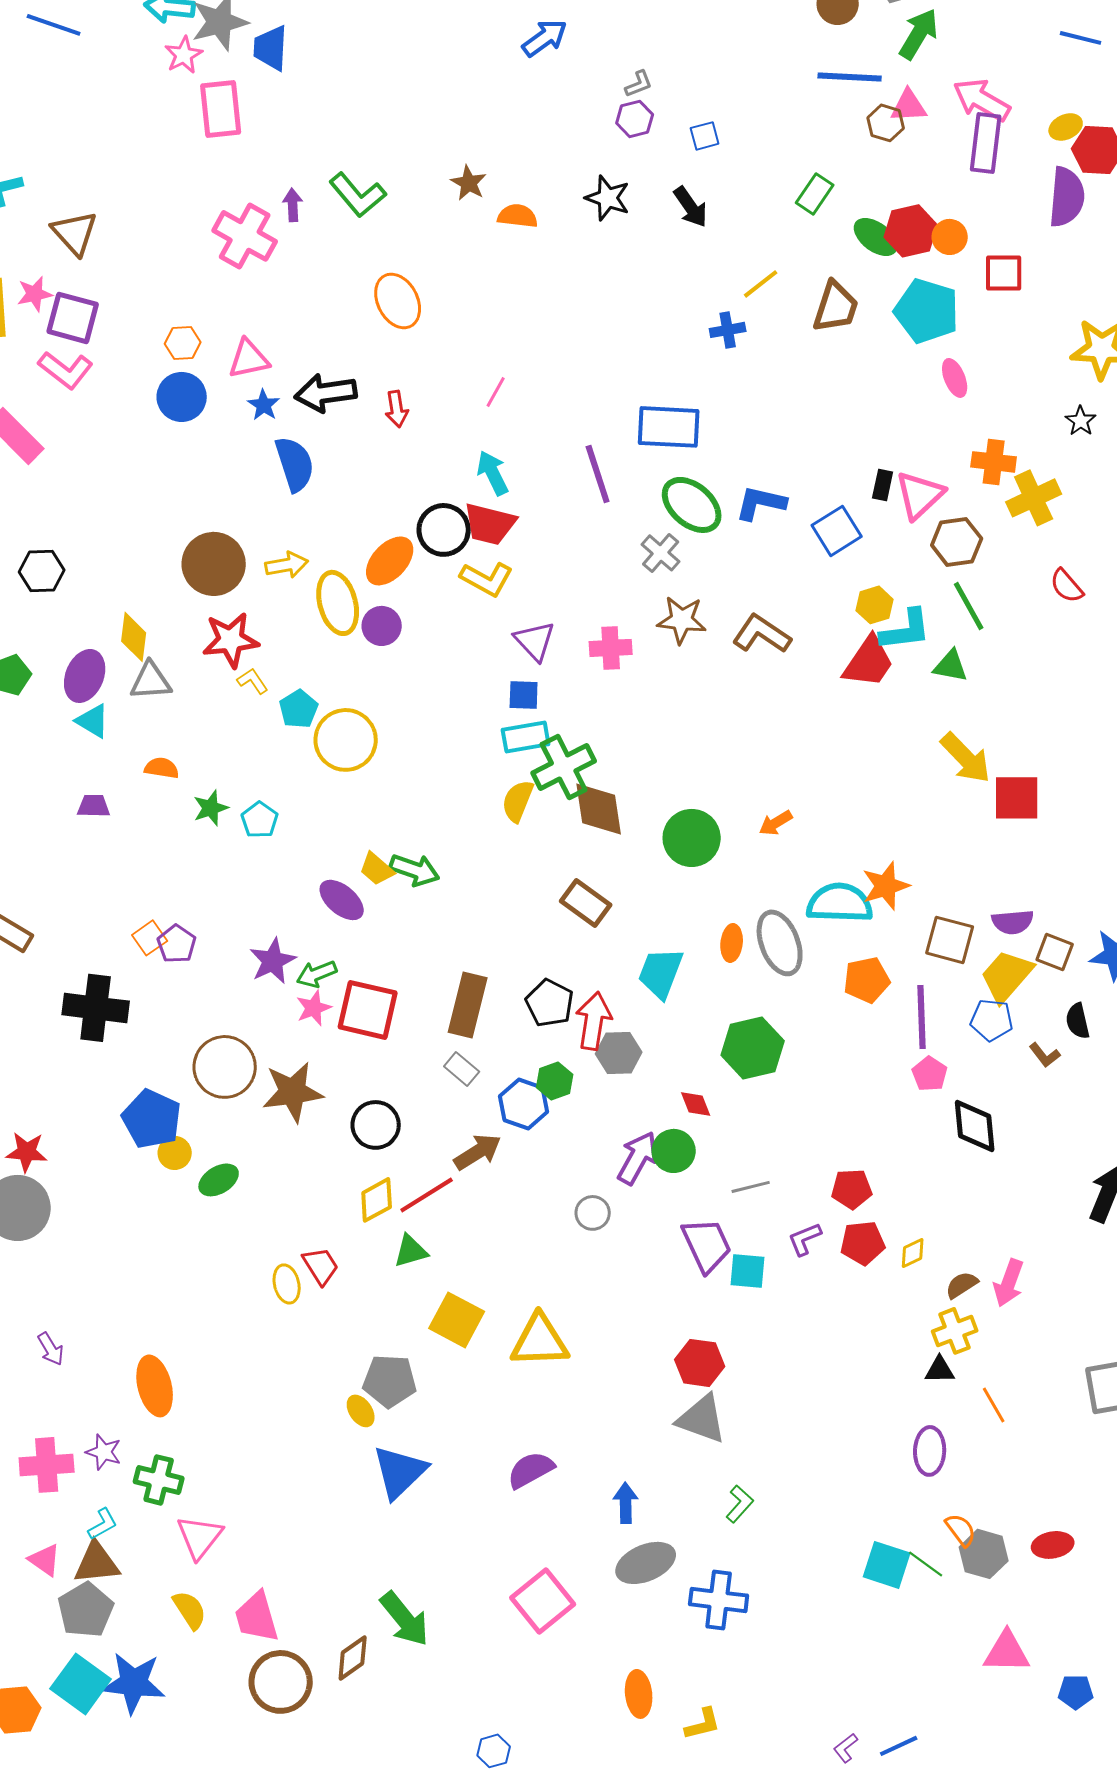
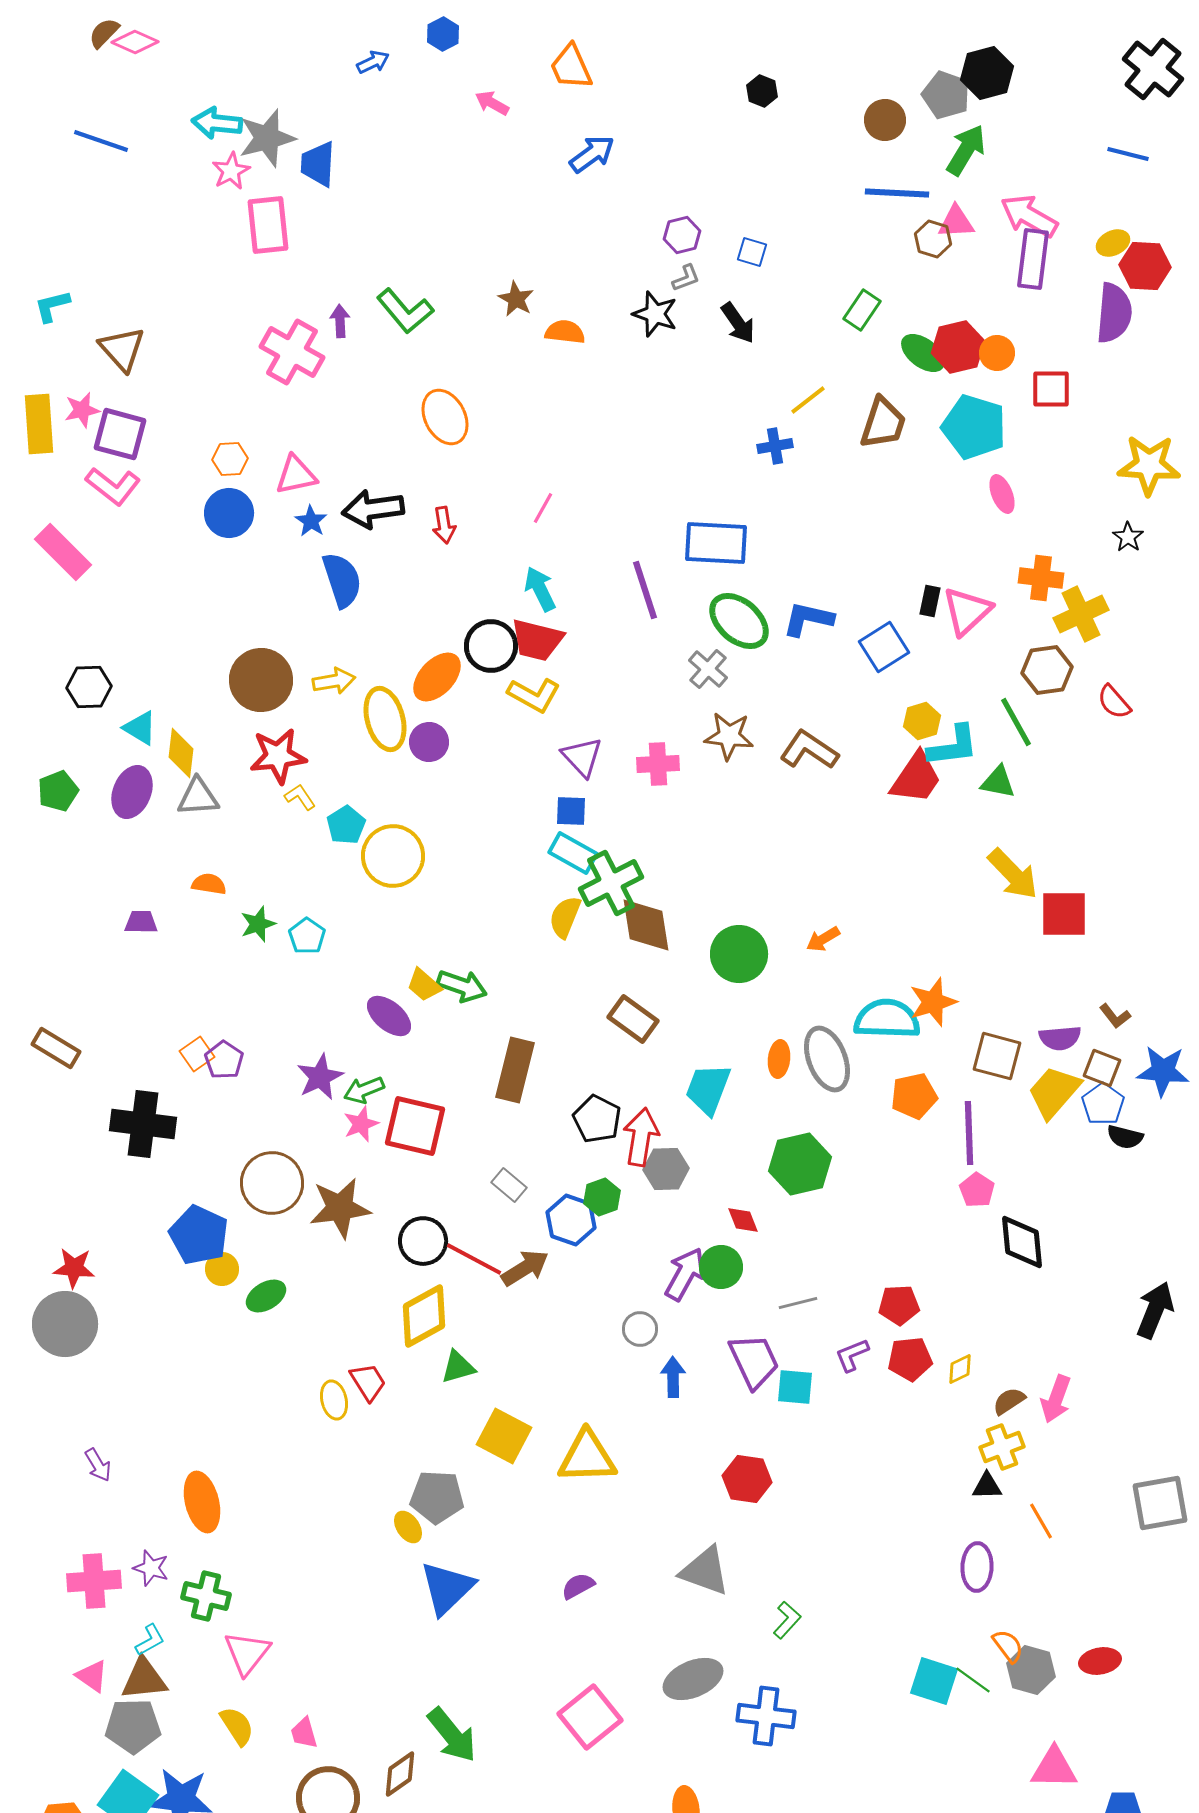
gray L-shape: (639, 84) -> (686, 278), moved
blue square: (705, 136) -> (752, 252), turned 32
brown hexagon: (957, 542) -> (1047, 670), moved
cyan triangle: (93, 721) -> (140, 728), moved
cyan rectangle: (526, 737) -> (573, 853), turned 39
brown rectangle: (468, 1005) -> (515, 1070), moved
blue pentagon: (992, 1020) -> (1103, 1104), moved, turned 30
black semicircle: (1078, 1021) -> (1125, 1137), turned -63
brown L-shape: (1045, 1055) -> (1115, 1016), moved
red line: (427, 1195) -> (474, 1259), moved, turned 60
yellow diamond: (377, 1200) -> (424, 1316), size x1.4
gray triangle: (702, 1419) -> (705, 1571), moved
purple semicircle: (531, 1470) -> (578, 1586), size x0.7
blue arrow: (626, 1503) -> (673, 1377), moved
gray pentagon: (86, 1610) -> (133, 1726), turned 30
pink trapezoid: (257, 1617) -> (304, 1733), size x0.6

